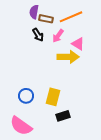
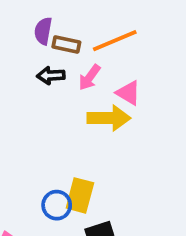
black arrow: (38, 35) -> (51, 75), turned 120
blue circle: (26, 96) -> (57, 205), moved

